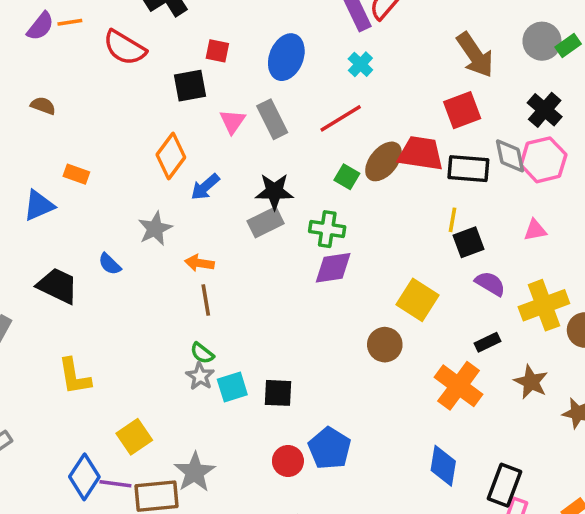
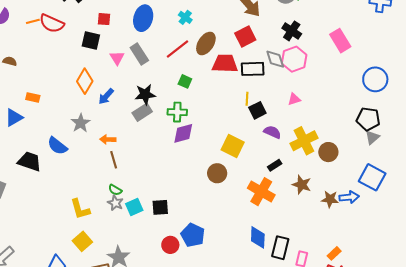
orange line: (70, 22) -> (33, 21), moved
black square: (190, 86) -> (91, 40), turned 30
brown ellipse: (383, 161) -> (206, 43), moved
blue semicircle: (110, 264) -> (57, 146), size x1.5
yellow L-shape: (74, 376) -> (80, 209), moved
black rectangle: (505, 485) -> (280, 248), moved

